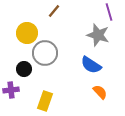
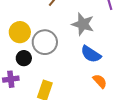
yellow circle: (27, 33) -> (20, 32), moved
gray star: (98, 35) -> (83, 24), moved

